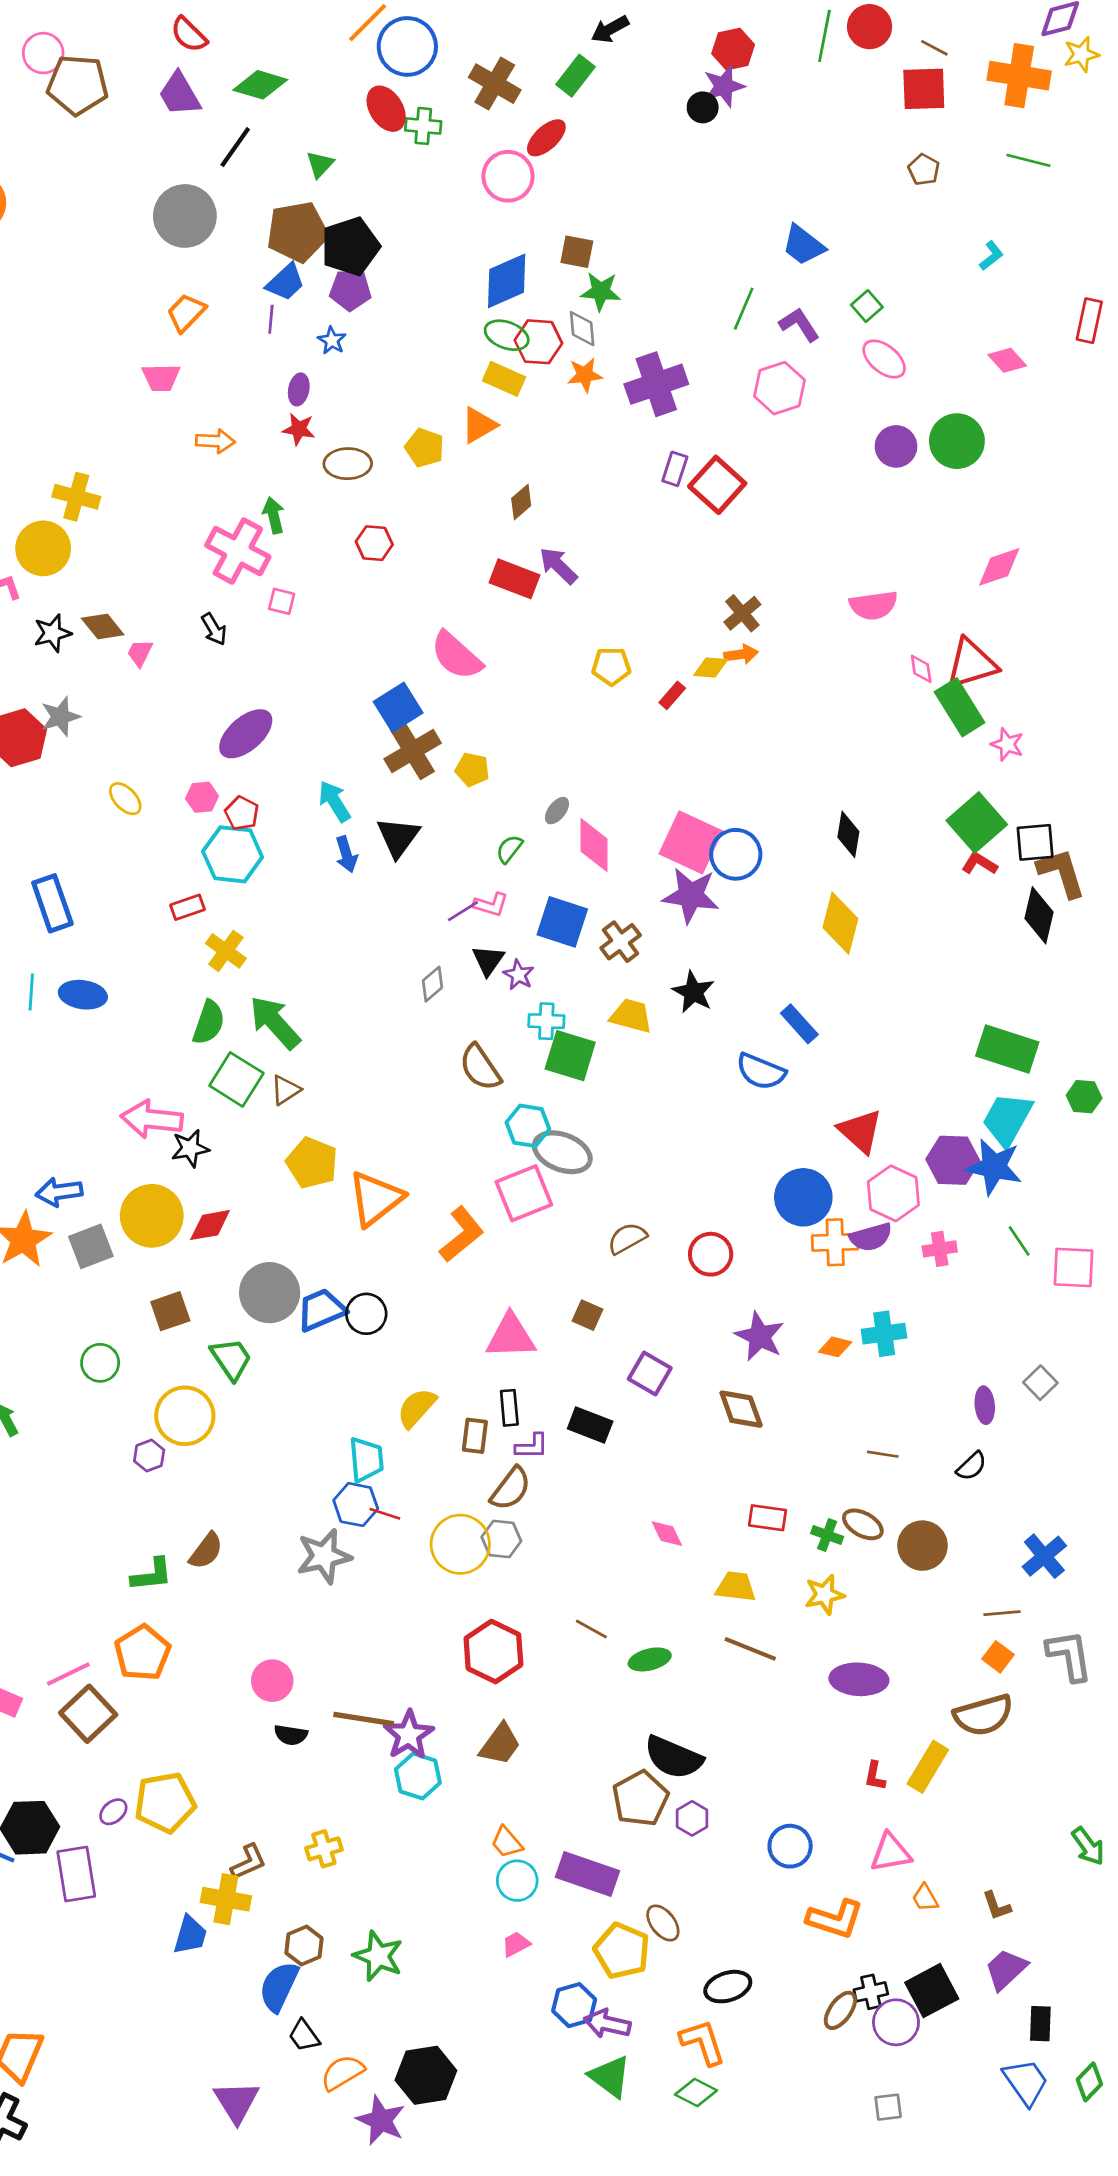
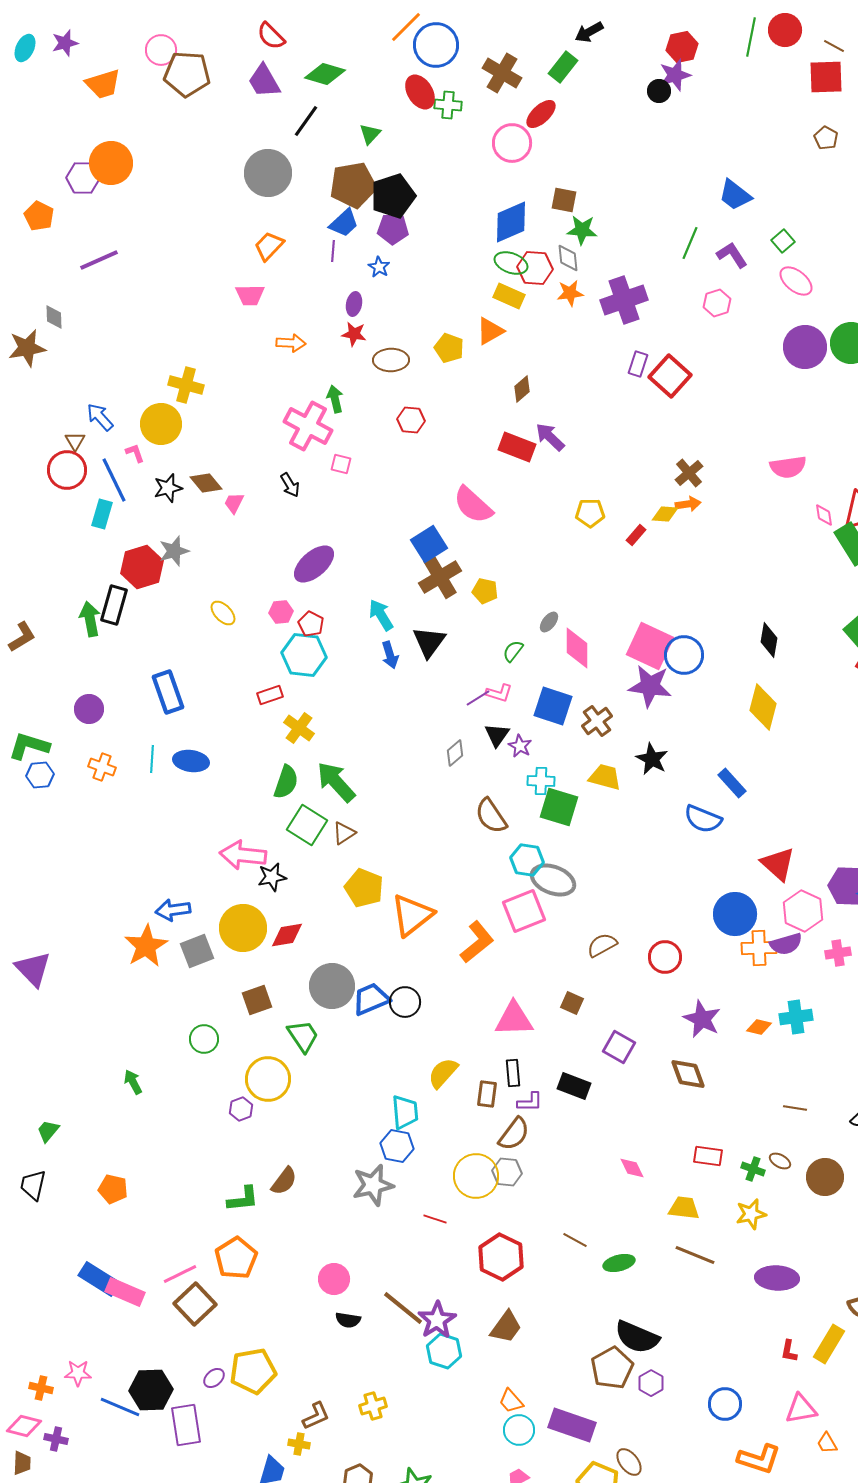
pink hexagon: (779, 388) -> (717, 303), size x0.7
purple circle: (896, 446) -> (805, 347), size x1.4
red line: (385, 1514) -> (435, 1219), moved
brown ellipse: (863, 1524) -> (780, 1161), size x0.7
brown line: (364, 1719) -> (403, 1308), turned 30
yellow cross: (226, 1899) -> (299, 1444), size x0.6

